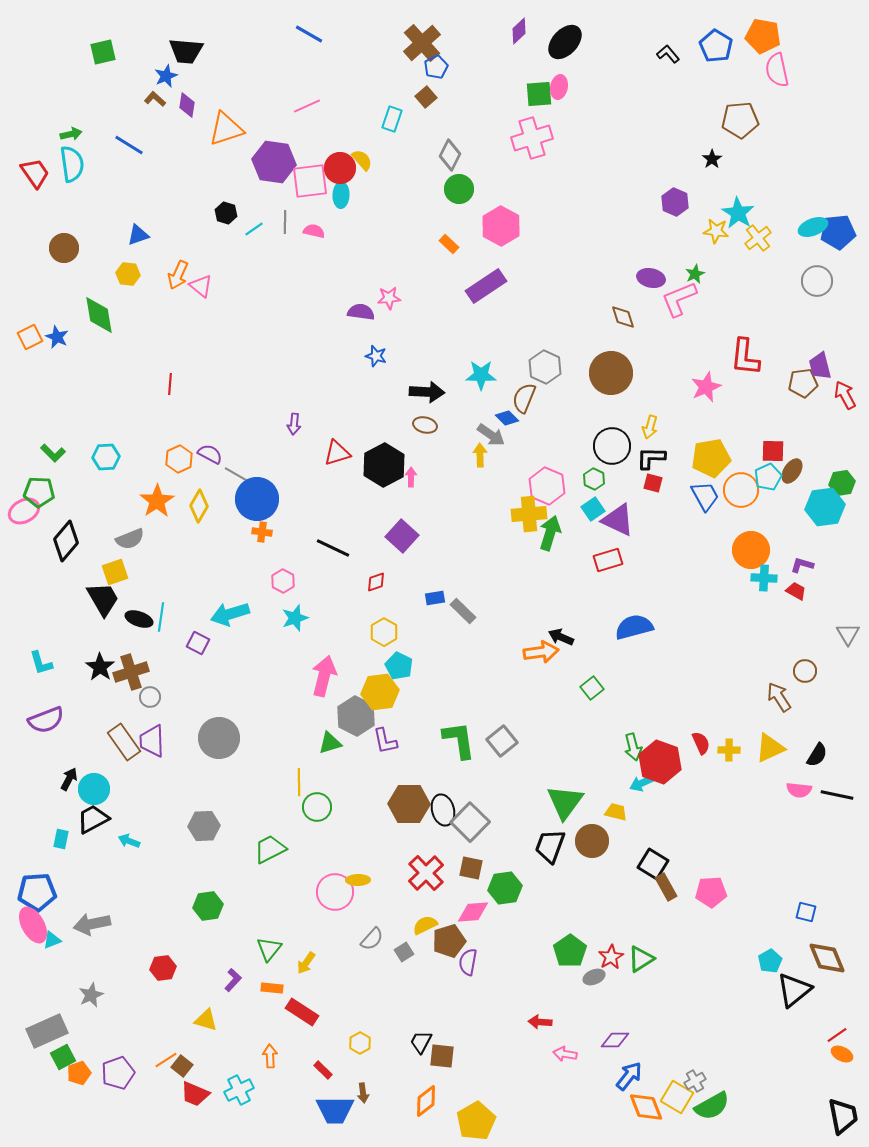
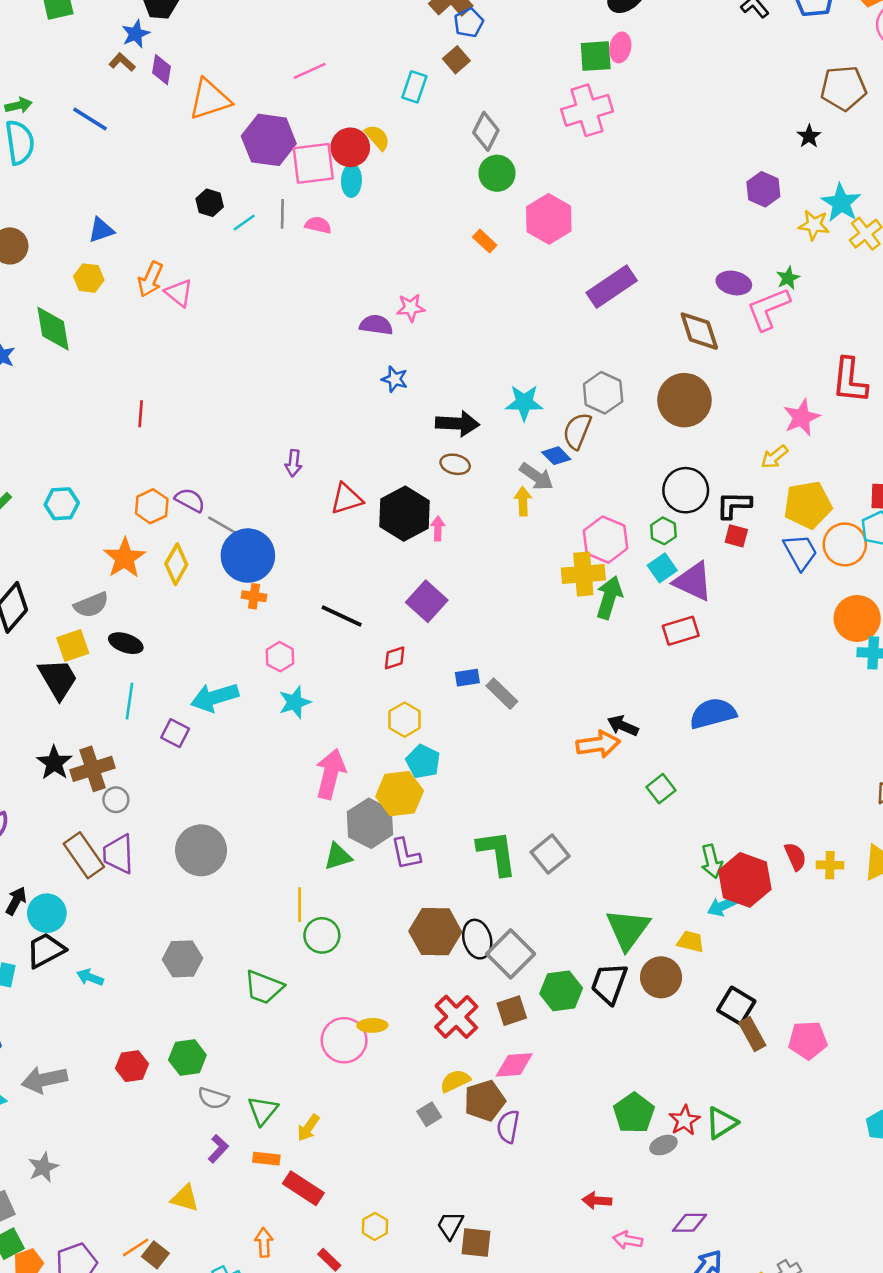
purple rectangle: (486, 286) -> (612, 287), moved
brown diamond: (623, 317) -> (699, 331), size x1.4
yellow arrow: (650, 427) -> (774, 457), moved, turned 35
black ellipse: (139, 619) -> (126, 643), moved
green trapezoid: (270, 849) -> (264, 987), turned -132
brown square: (471, 868) -> (512, 1011), turned -30
green hexagon: (505, 888) -> (561, 991), moved
gray semicircle: (372, 939) -> (213, 1098), moved, turned 65
red hexagon: (163, 968) -> (132, 1066), moved

